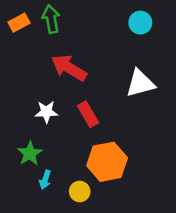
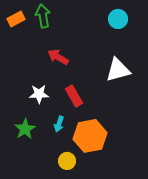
red arrow: (69, 68) -> (58, 57), size x0.7
cyan arrow: (45, 180) -> (59, 124), moved

